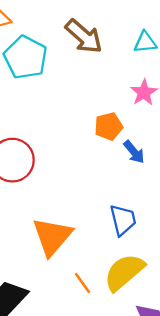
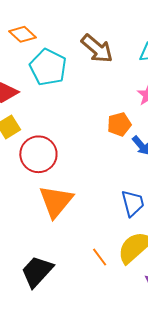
orange triangle: (52, 236) -> (56, 201), moved

